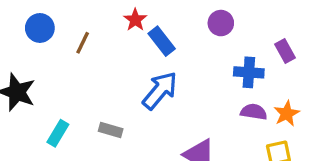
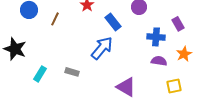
blue rectangle: (162, 41) -> (113, 22), moved
orange star: (287, 114) -> (184, 54), moved

